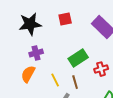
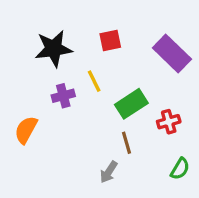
orange semicircle: (28, 74) -> (26, 130), moved
yellow line: (55, 80) -> (94, 81), moved

